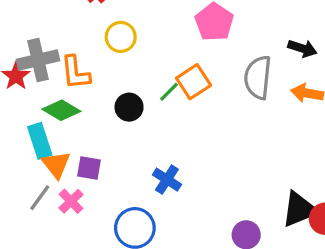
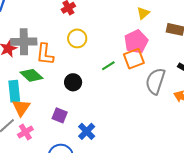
orange square: (194, 82) -> (134, 59), moved
green line: (169, 92) -> (108, 66), moved
purple square: (89, 168) -> (60, 115), moved

